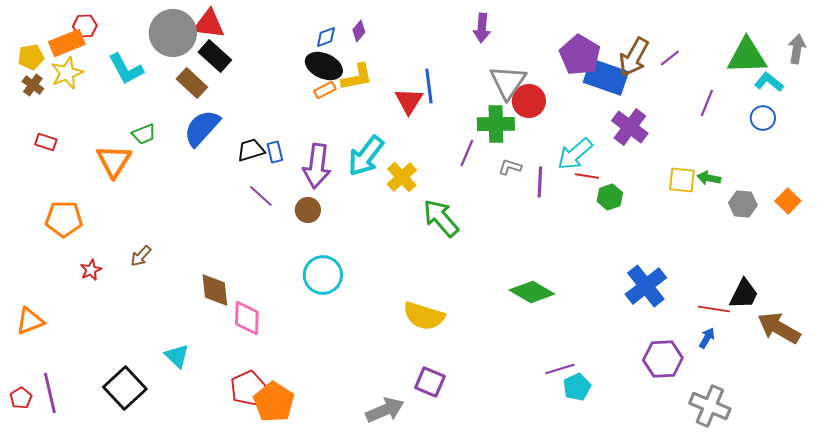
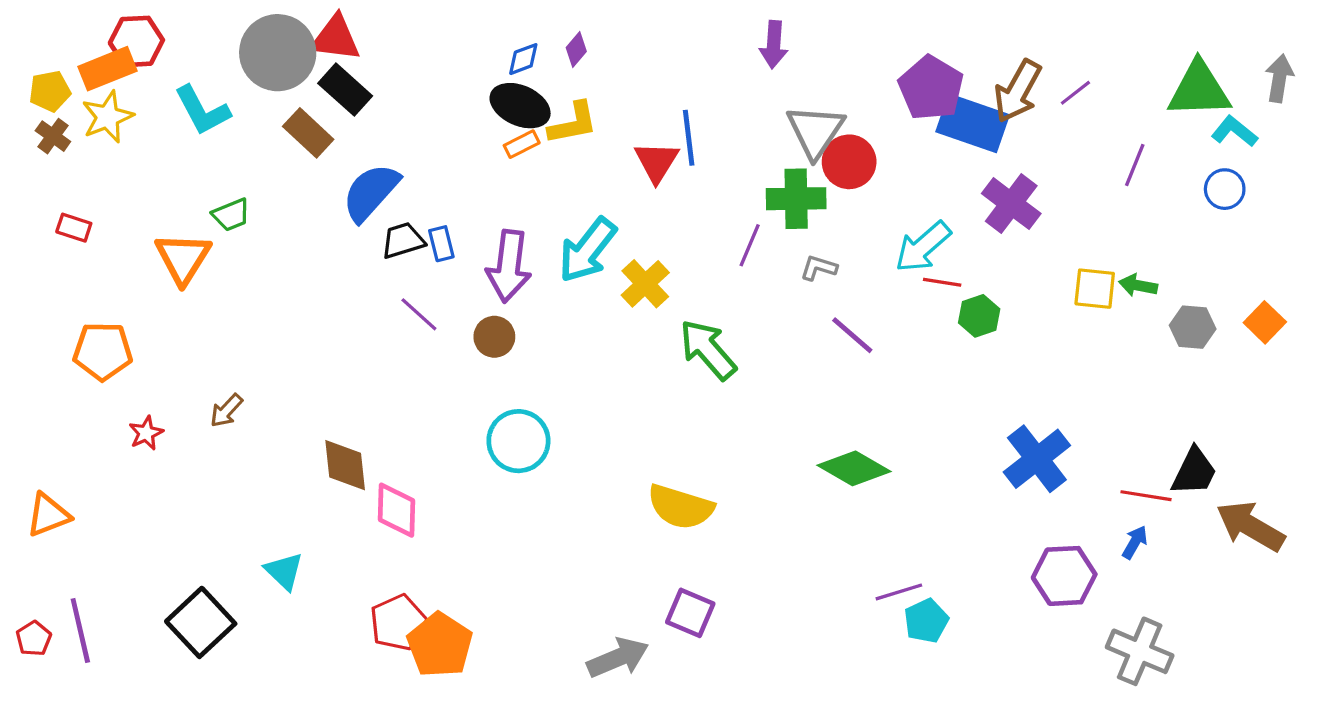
red hexagon: (85, 26) -> (136, 41), size x1.4
blue semicircle: (202, 128) -> (371, 192), moved
purple line: (540, 182) -> (852, 335), moved, turned -52

